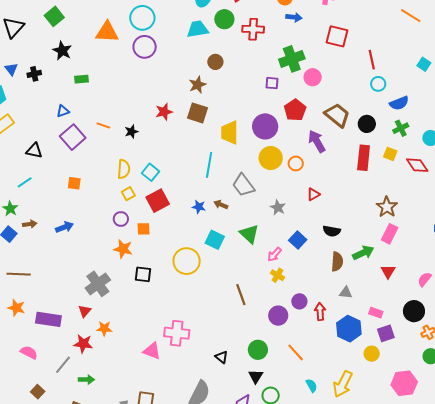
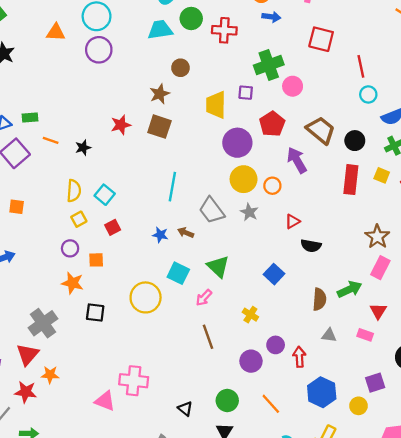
orange triangle: (107, 32) -> (56, 32), size x0.7
green rectangle: (82, 79) -> (30, 118), moved
yellow trapezoid: (230, 133) -> (216, 105), moved
red square: (158, 201) -> (113, 227), size x0.6
gray star: (278, 207) -> (249, 212), moved
black semicircle: (332, 231) -> (311, 246), moved
pink arrow: (274, 254) -> (204, 298), moved
red triangle: (85, 311) -> (27, 354), size x1.5
pink rectangle: (376, 313) -> (365, 335), moved
blue hexagon: (349, 329) -> (322, 392), moved

